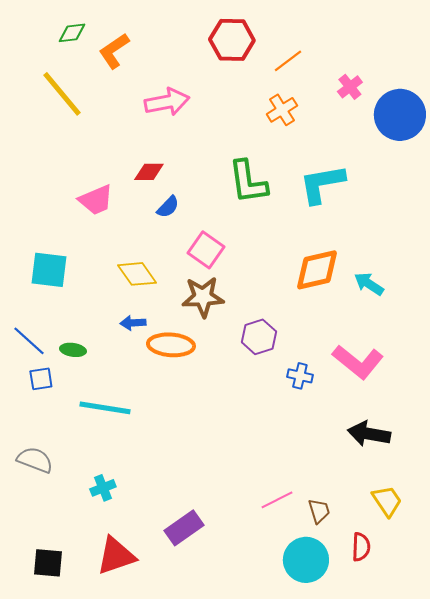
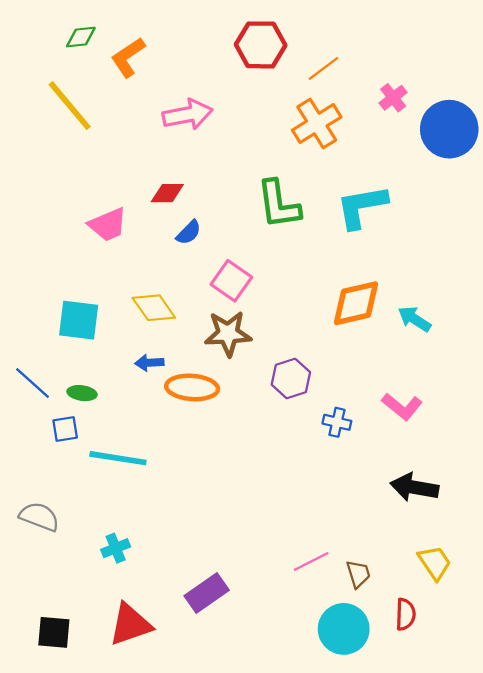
orange cross: (282, 110) -> (317, 124), size x1.4
cyan square: (49, 270) -> (79, 320), moved
pink L-shape: (358, 362) -> (402, 407), size x0.7
blue square: (41, 379) -> (65, 429), moved

